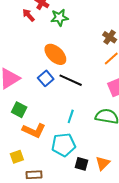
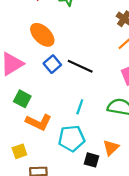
orange ellipse: (55, 54) -> (42, 35), moved
orange triangle: (103, 163) -> (111, 148), moved

